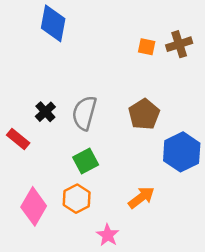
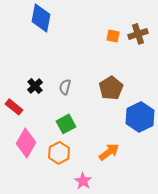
gray semicircle: (84, 113) -> (65, 87), size x0.6
pink diamond: (34, 206) -> (26, 143), moved

